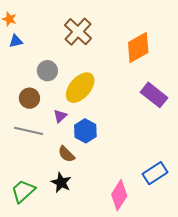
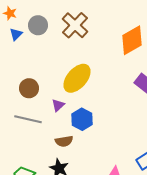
blue triangle: (16, 41) -> (16, 34), turned -32
gray circle: (47, 71) -> (38, 25), moved
brown semicircle: (66, 154) -> (64, 141), turned -54

